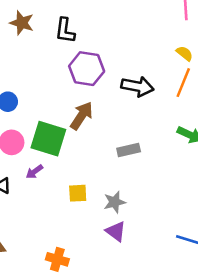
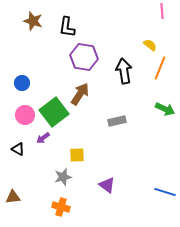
yellow semicircle: (184, 53) -> (150, 45), moved
black arrow: (137, 86) -> (124, 71), turned -110
green square: (48, 139) -> (54, 112), turned 36
gray star: (115, 202) -> (63, 177), moved

